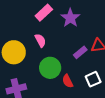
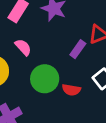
red semicircle: (68, 81) -> (71, 90), turned -40

